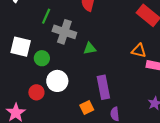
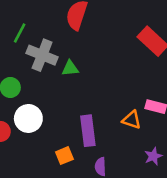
green triangle: (90, 48) -> (70, 68), moved
orange triangle: (139, 51) -> (132, 120), moved

